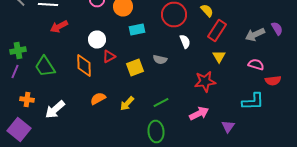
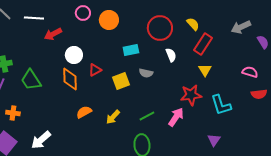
red arrow: (59, 26) -> (53, 34), moved
cyan rectangle: (137, 30) -> (131, 50), moved
gray arrow: (255, 34) -> (241, 27), moved
white circle: (97, 40) -> (74, 55), moved
pink semicircle: (256, 64) -> (250, 72), moved
cyan L-shape: (253, 102) -> (221, 105), moved, turned 75
white arrow: (55, 110) -> (41, 140), moved
pink arrow: (199, 114) -> (176, 117), moved, turned -30

